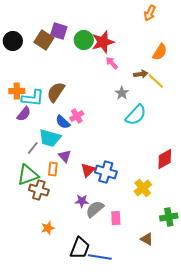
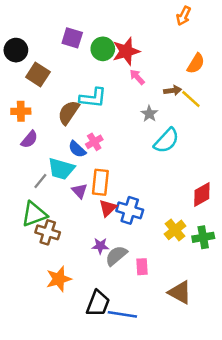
brown square: (44, 40) -> (38, 75), moved
cyan L-shape: (33, 98) -> (93, 98), moved
orange rectangle: (53, 169) -> (100, 182), moved, size x1.5
green cross: (169, 217) -> (203, 237), moved
orange star: (48, 228) -> (59, 279), size x1.5
brown triangle: (147, 239) -> (180, 292), size x1.5

